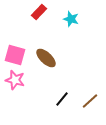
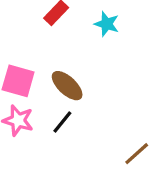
black line: (62, 99) -> (62, 122), moved

